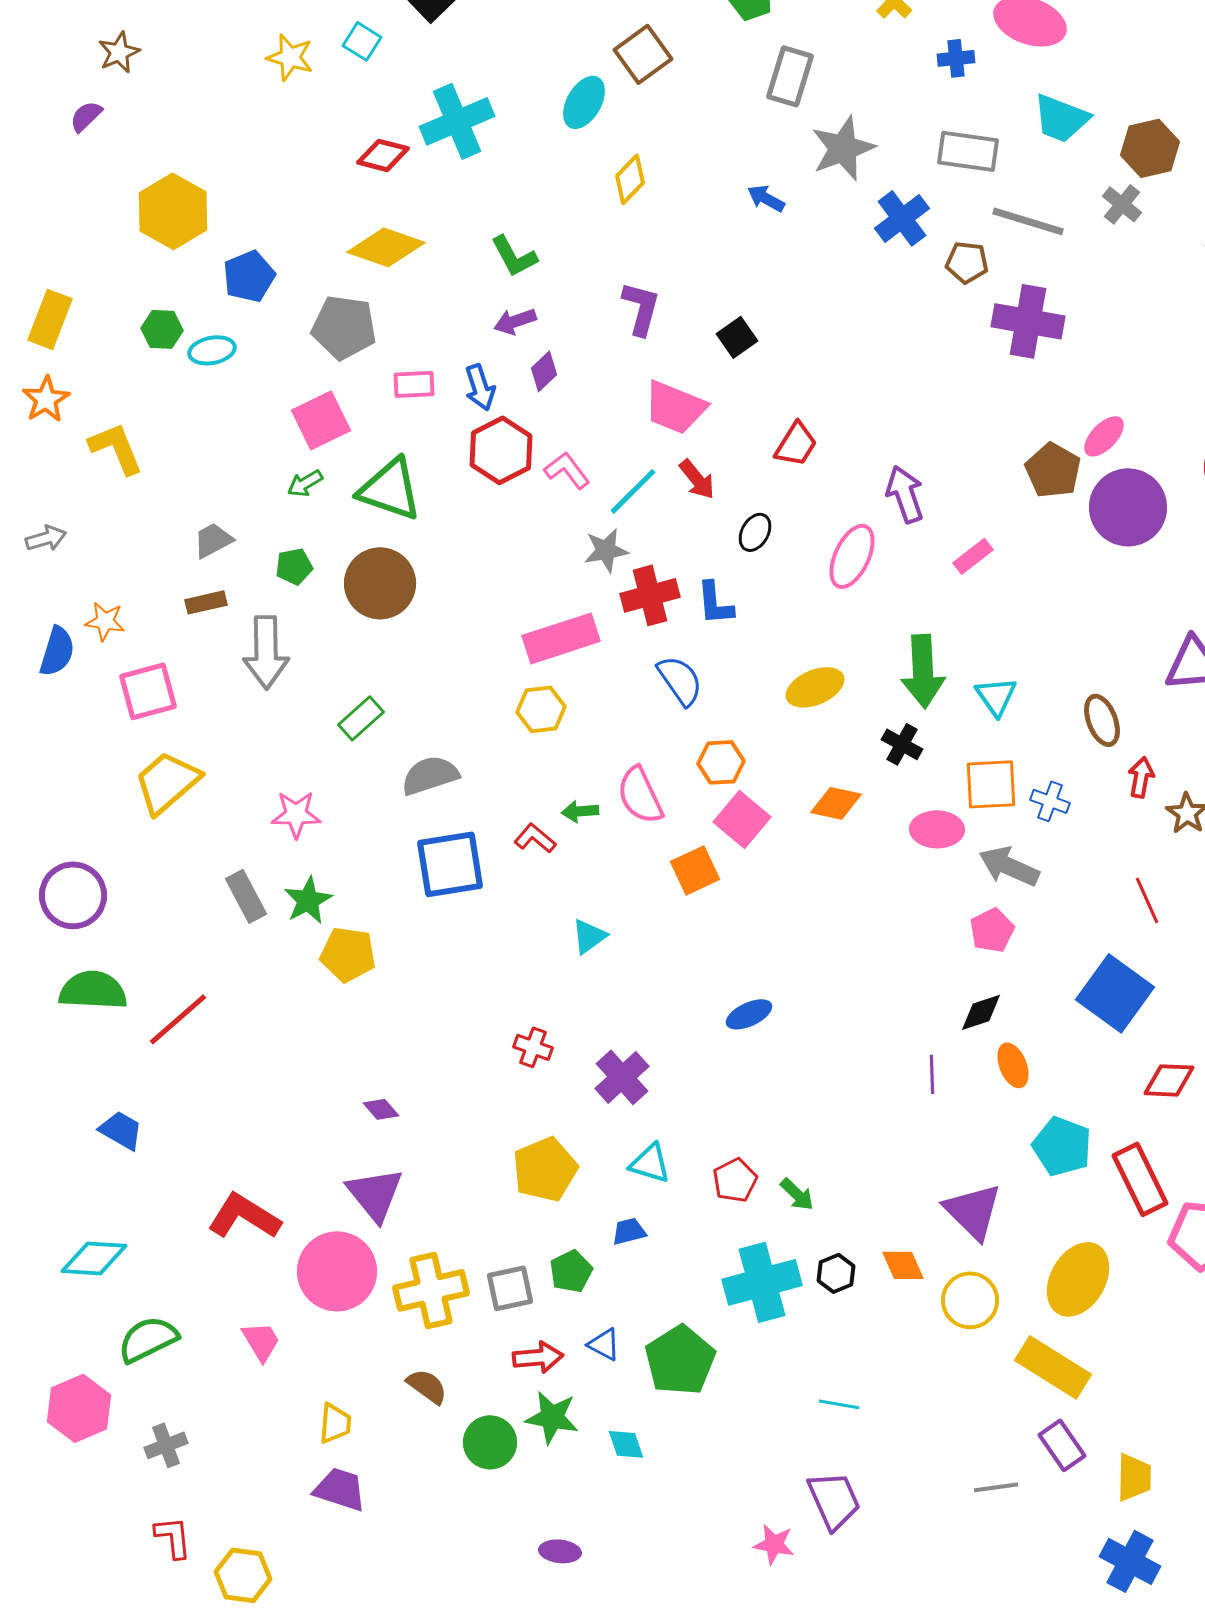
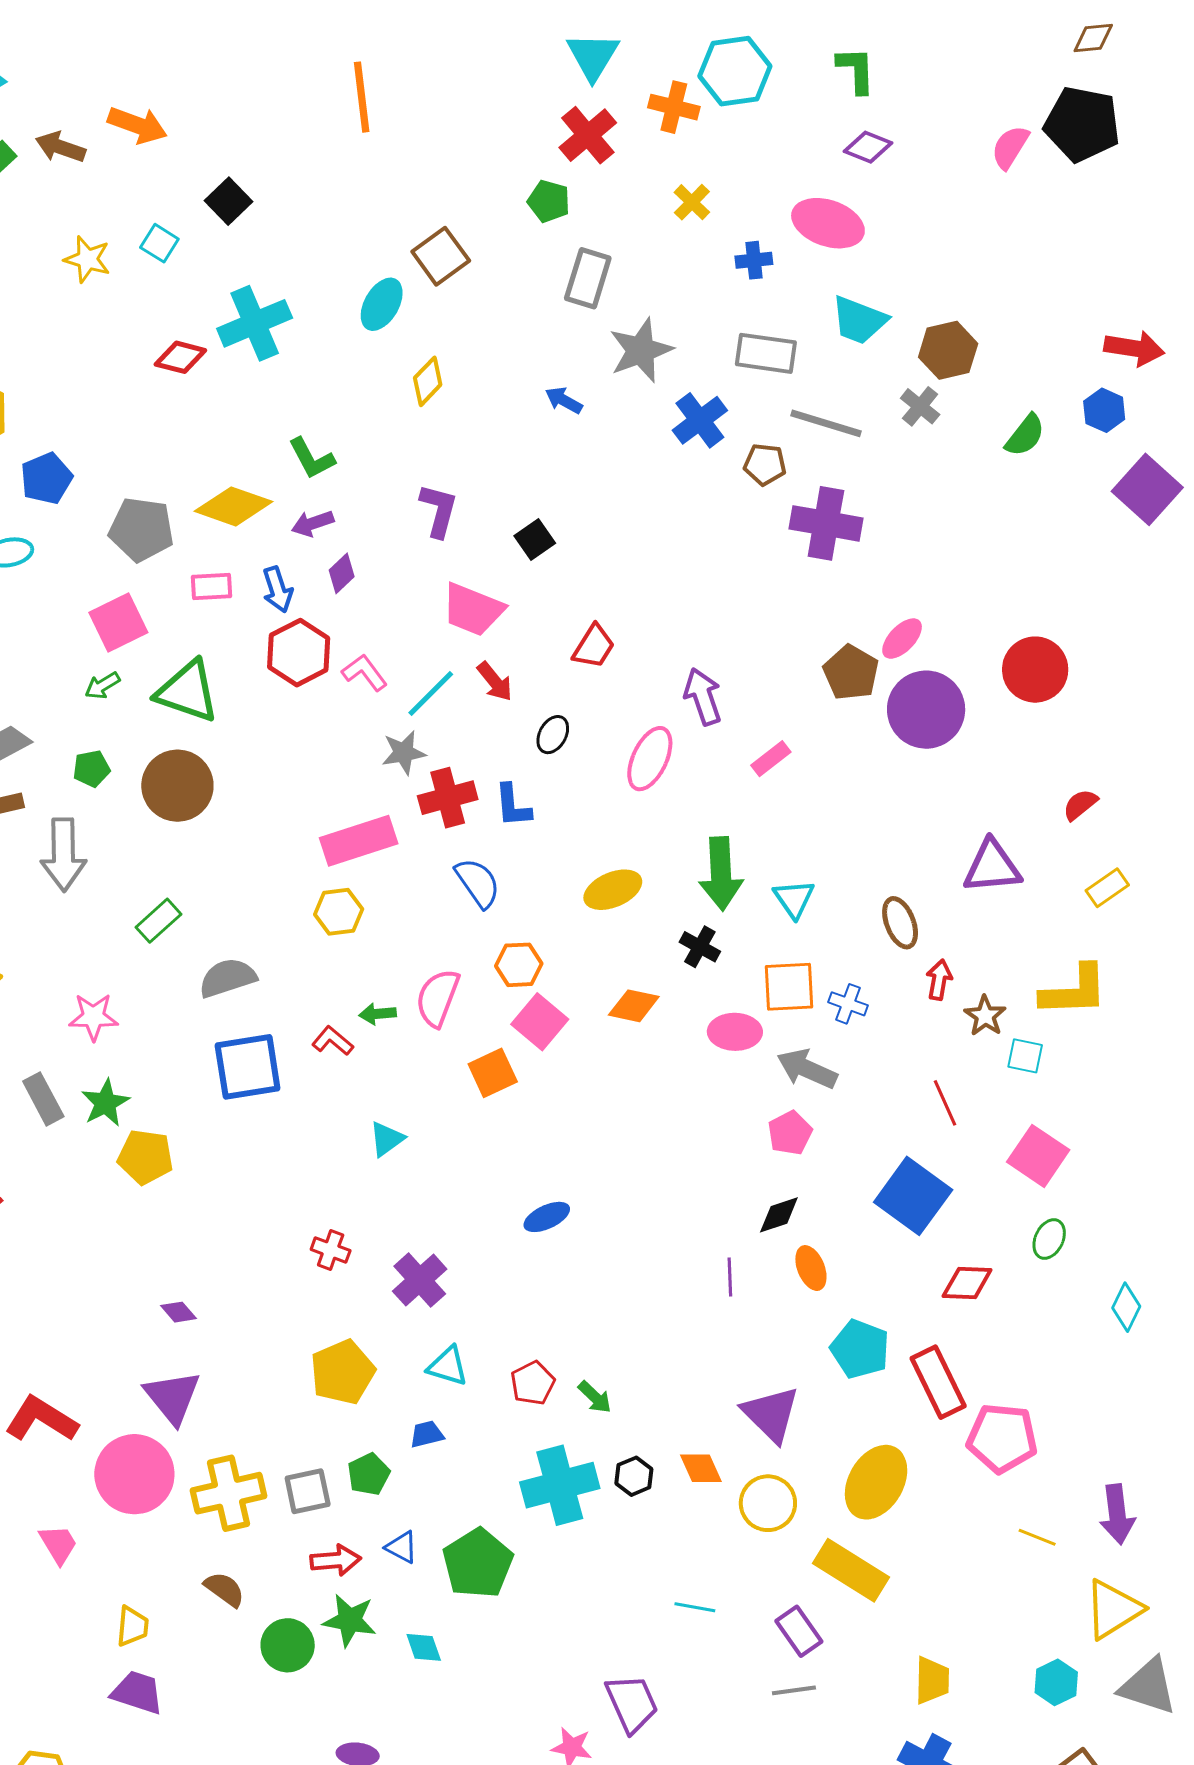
yellow diamond: (386, 247) -> (234, 506), moved
pink semicircle: (640, 795) -> (438, 998), turned 46
cyan line: (839, 1404) -> (695, 1607), moved
purple rectangle: (1062, 1445) -> (799, 1631), moved

